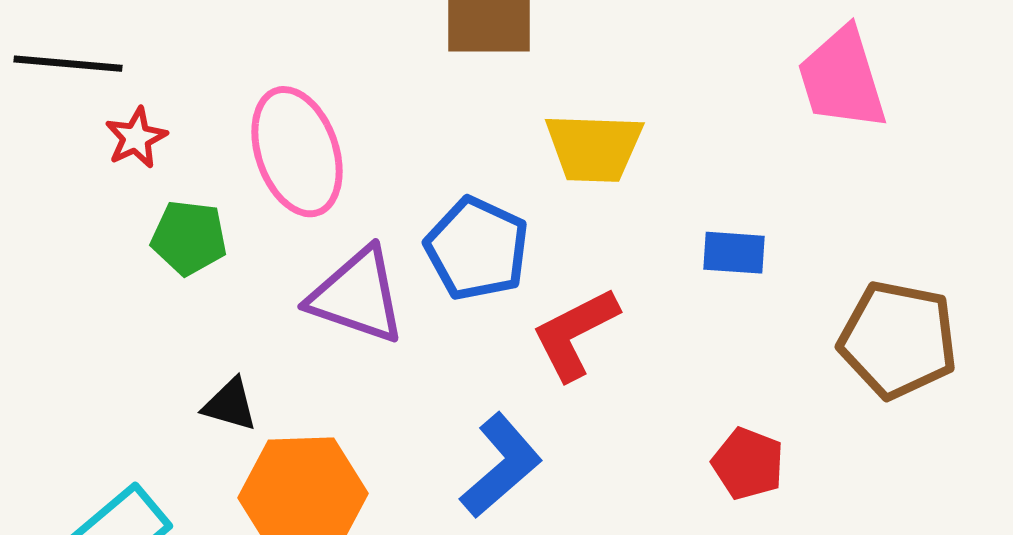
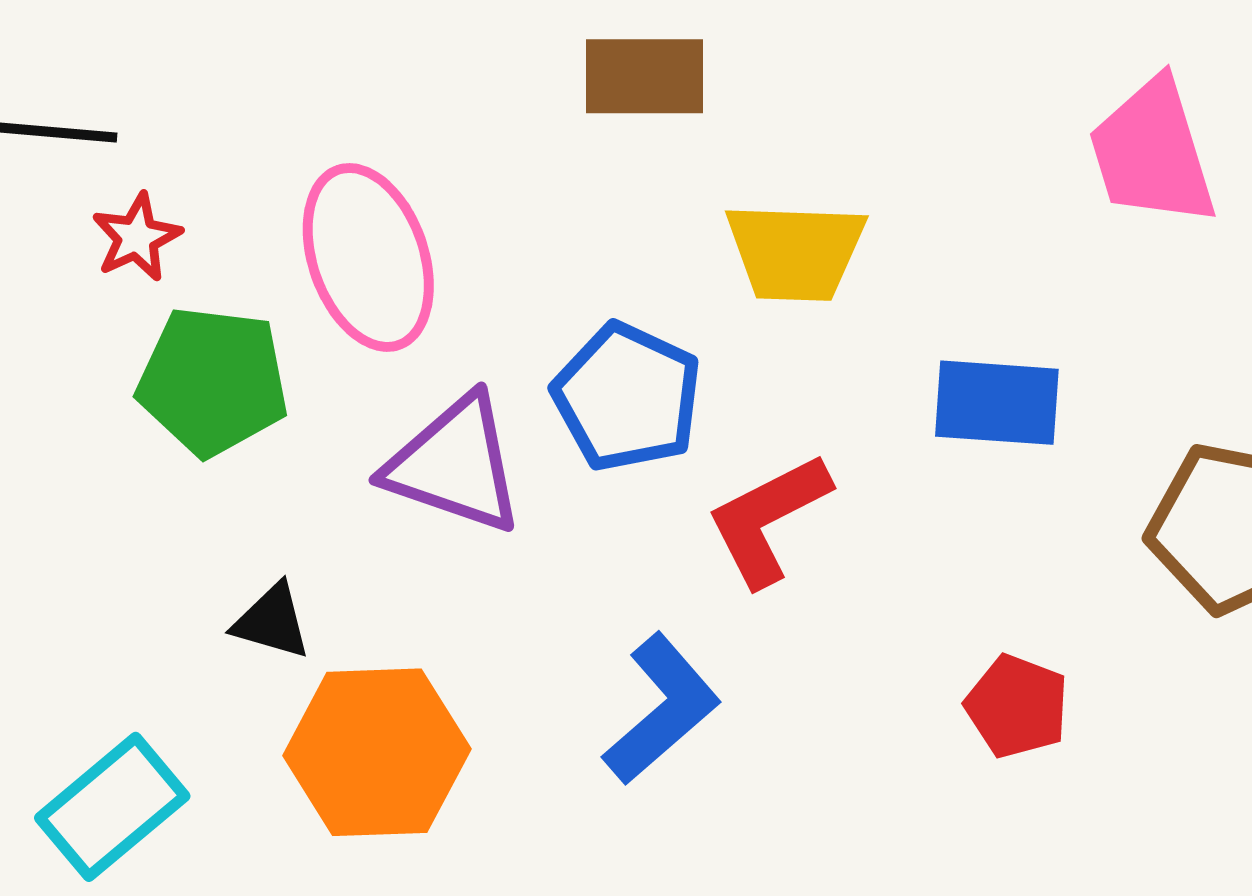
green pentagon: (189, 238) -> (213, 381), size x1.4
blue rectangle: (734, 253) -> (997, 403), size x1.4

